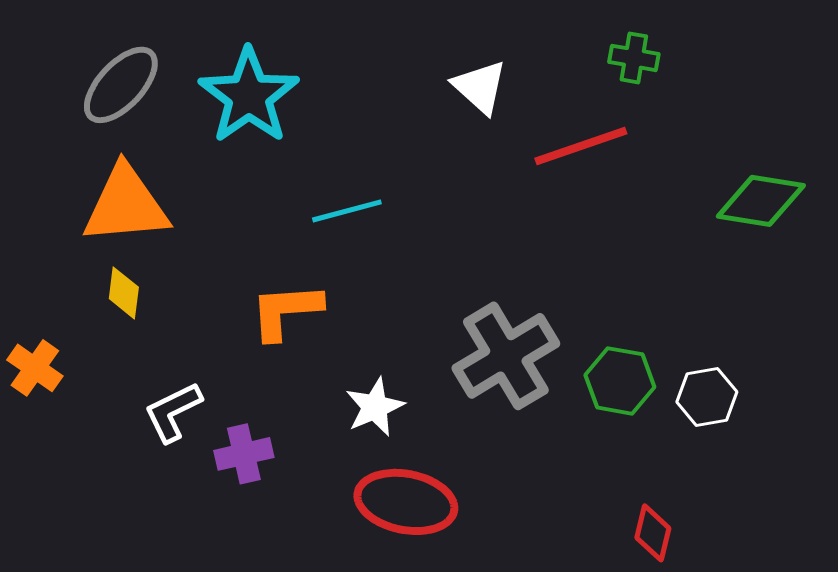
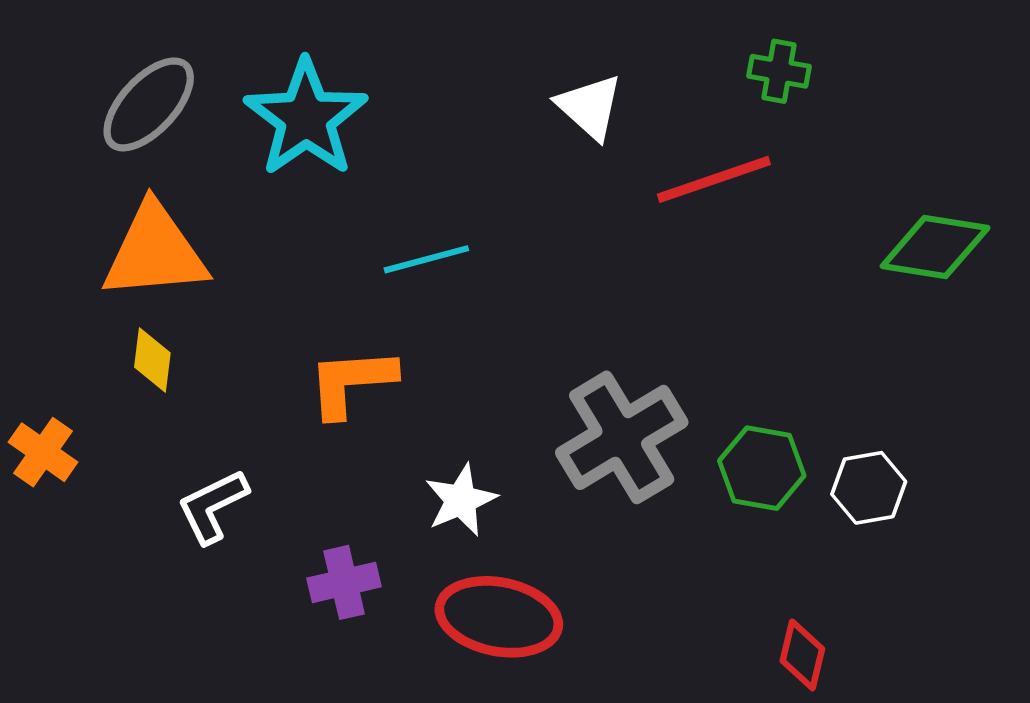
purple cross: (244, 454) -> (344, 582), moved

